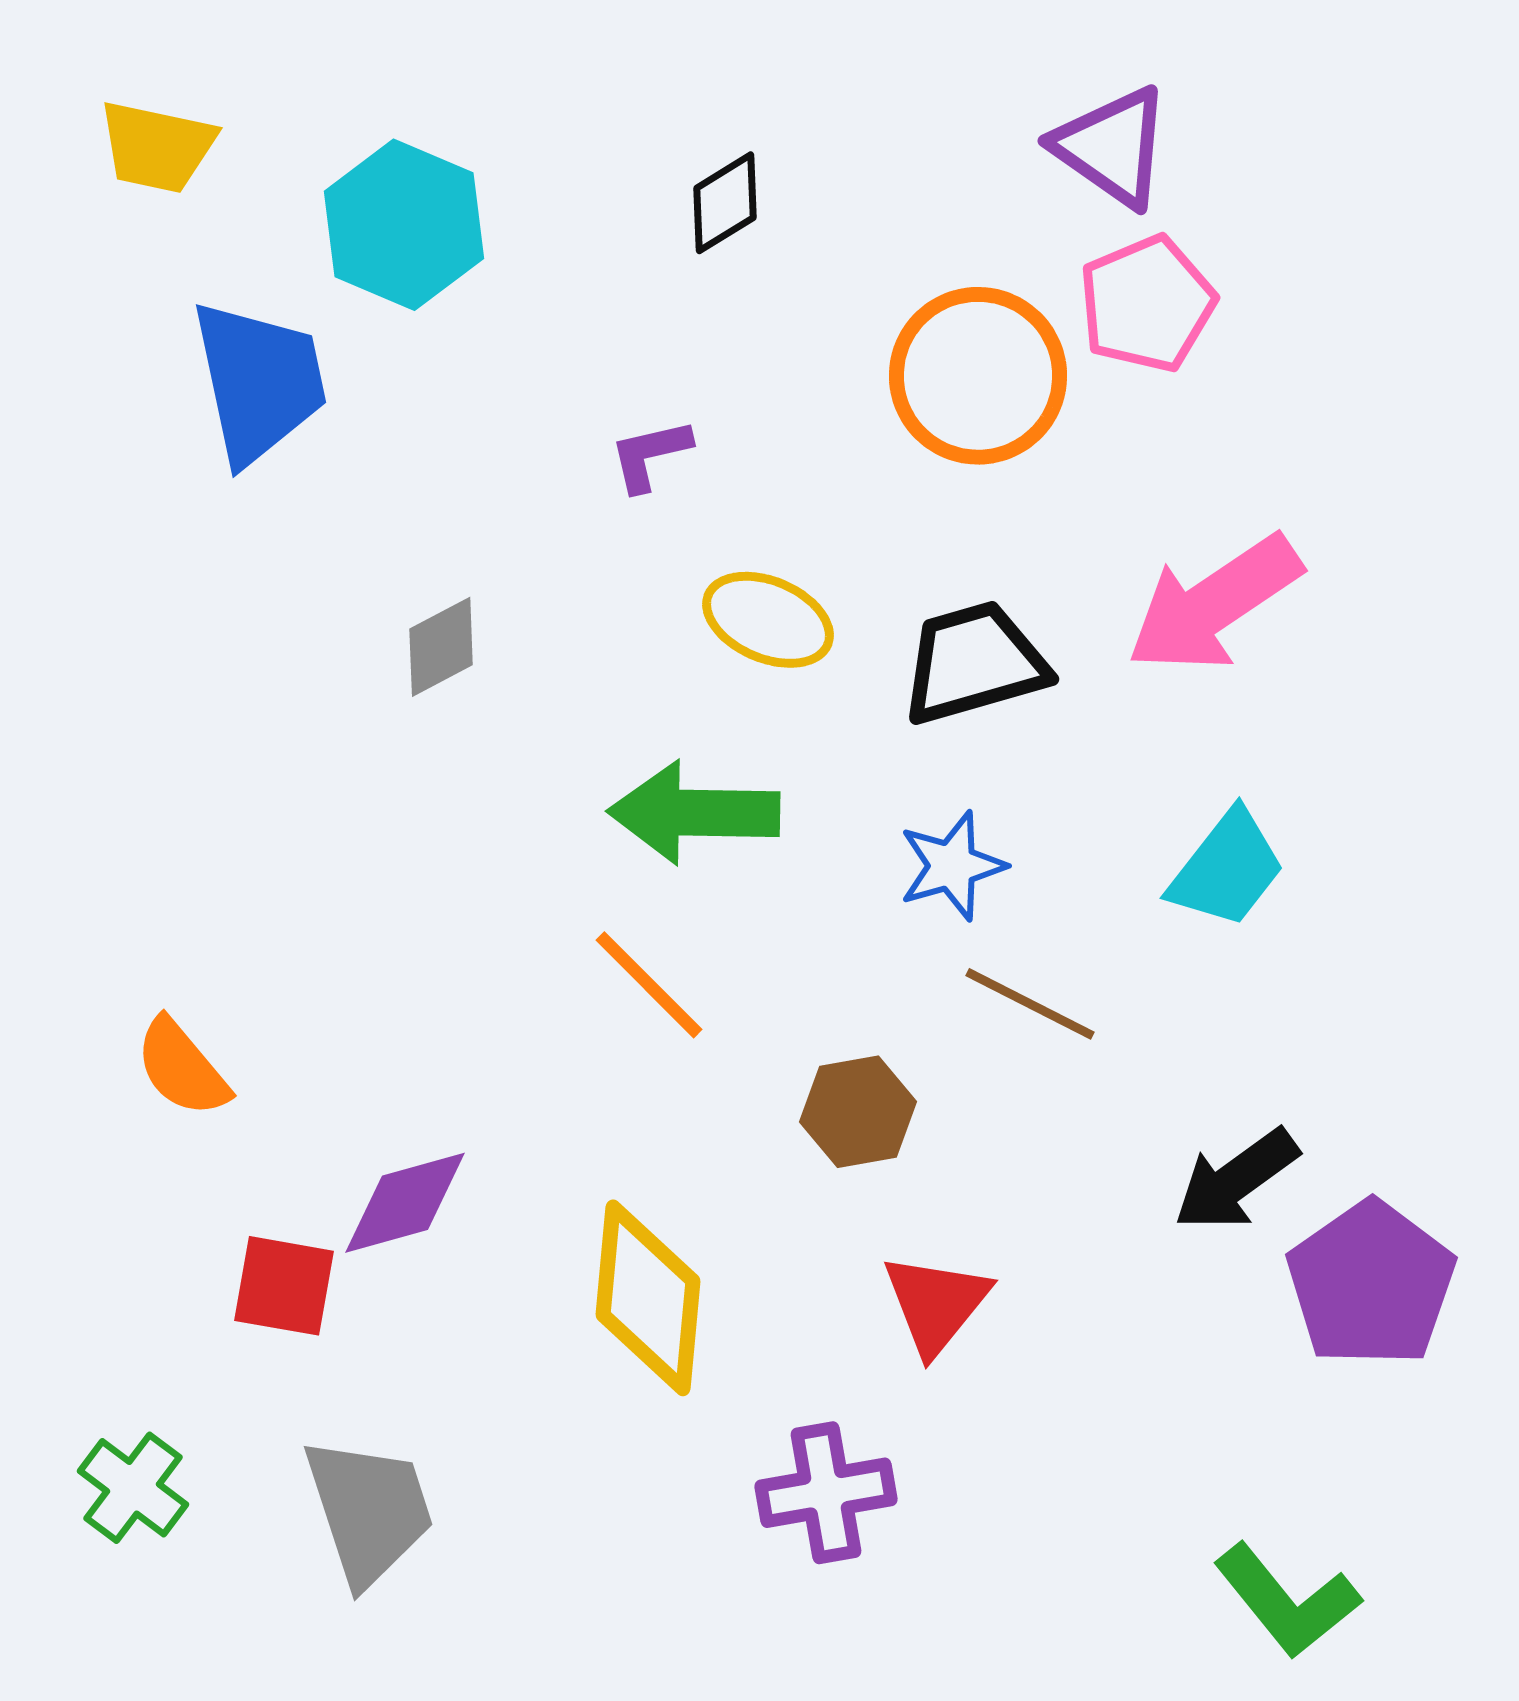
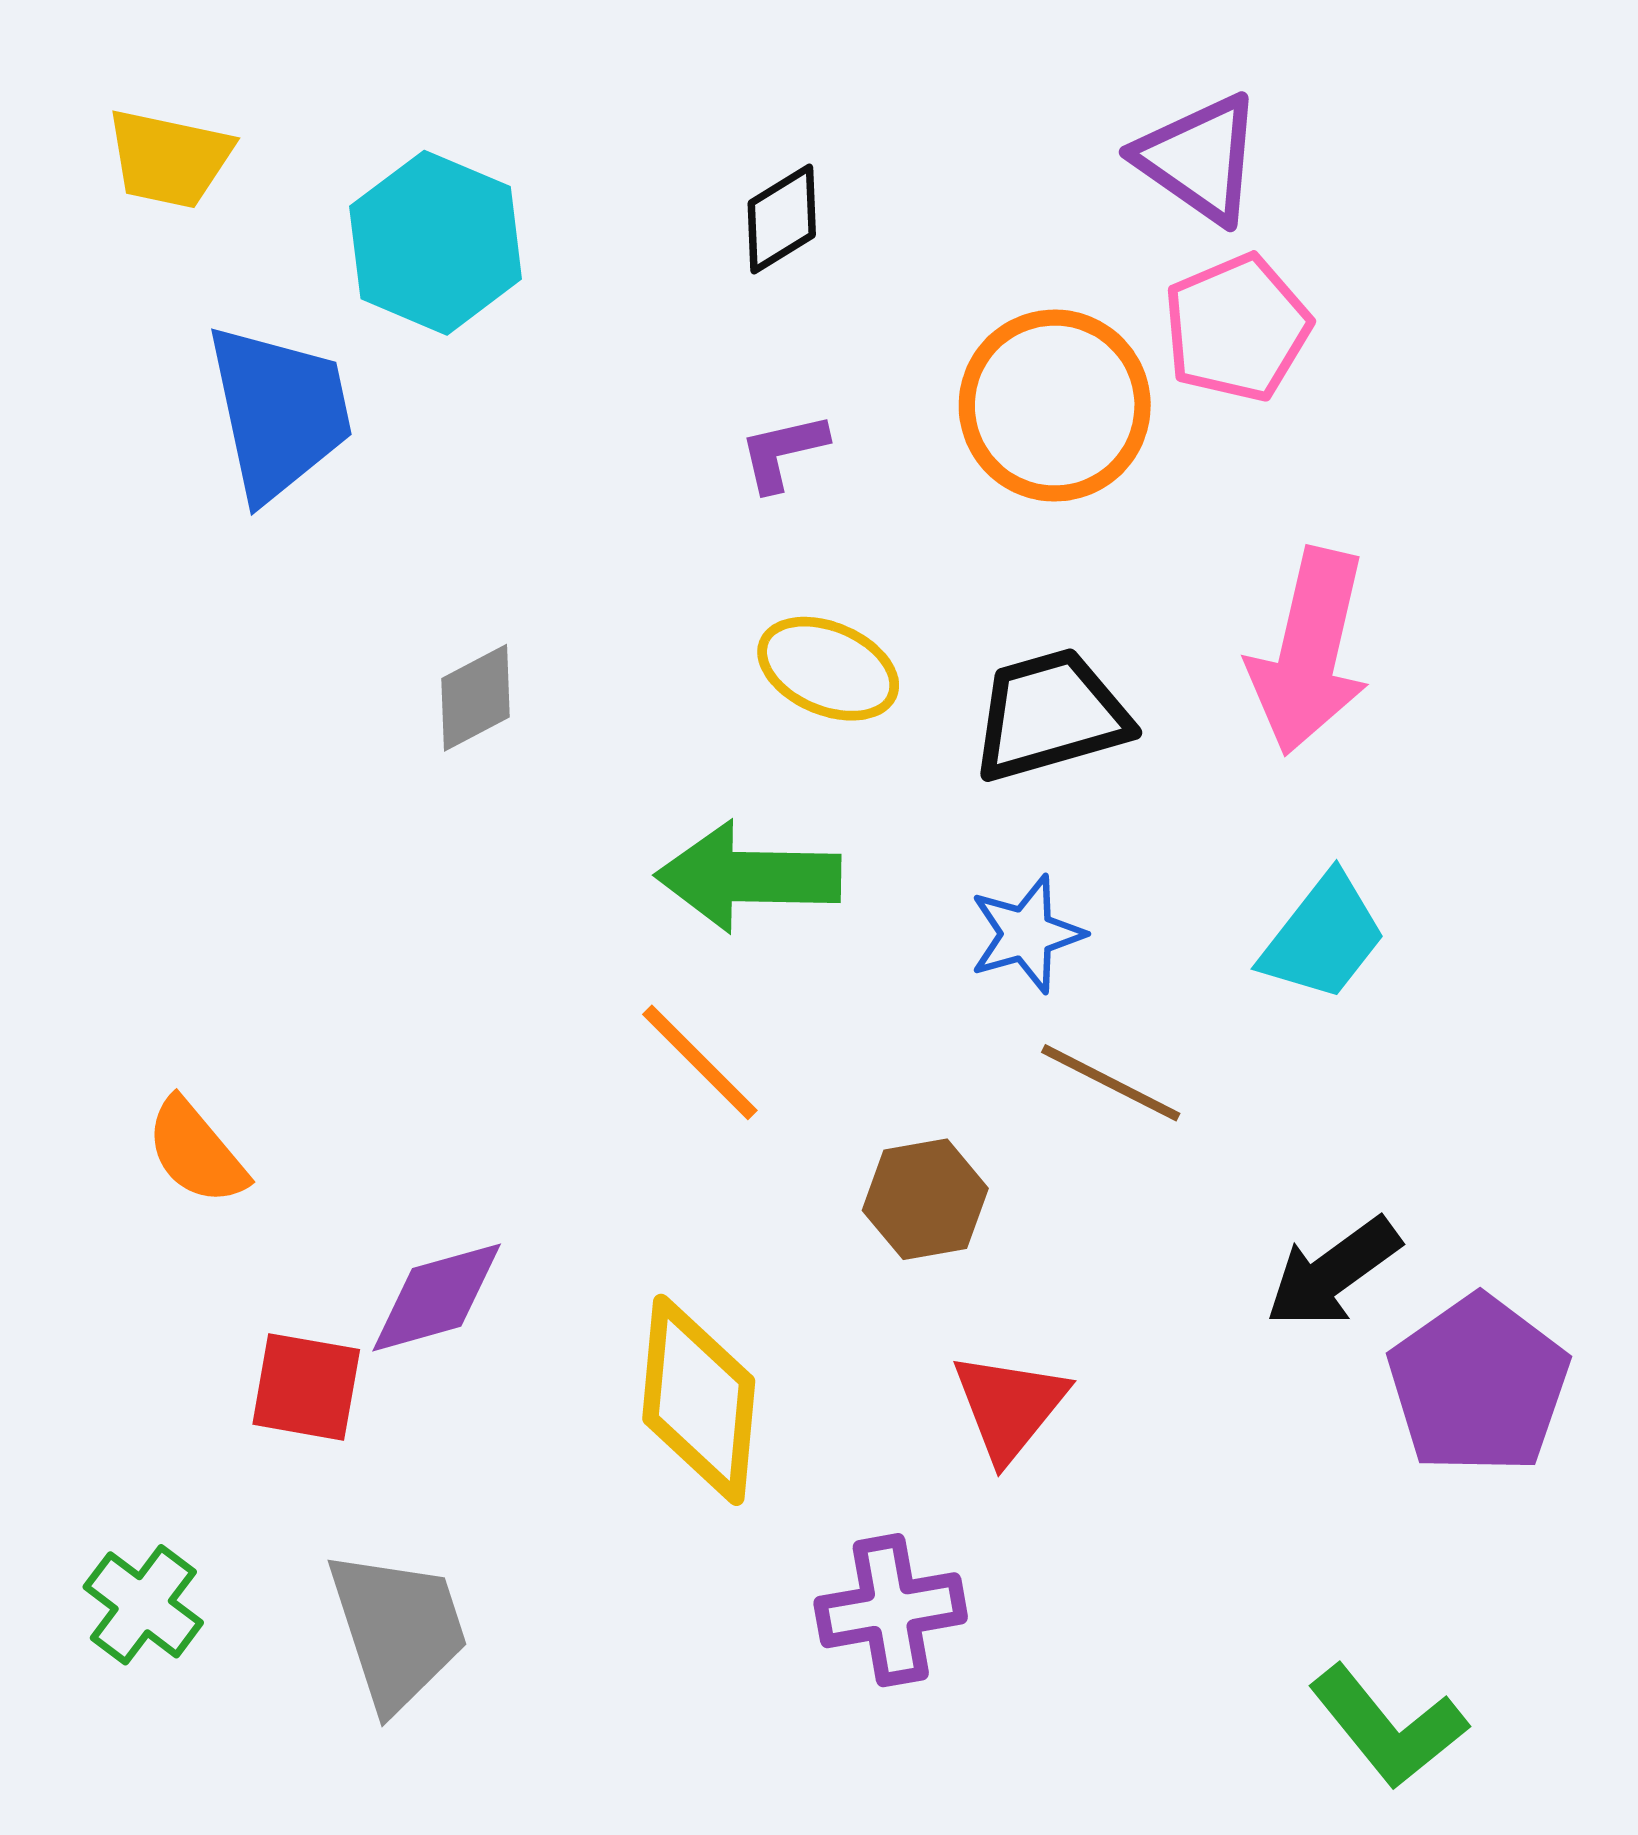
purple L-shape: (650, 455) -> (783, 452), moved
pink arrow: (1214, 604) -> (1309, 651), turned -43

